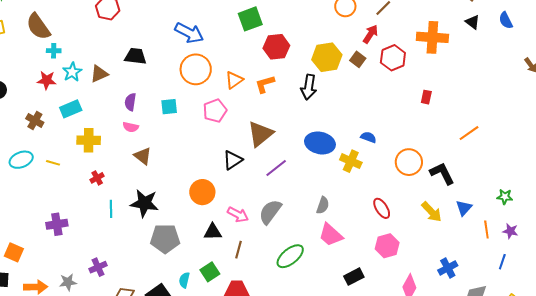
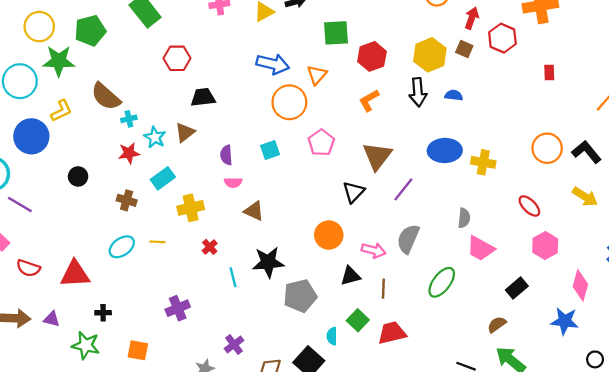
green square: (250, 19) -> (336, 33), turned 30
black trapezoid: (135, 56) -> (203, 97), moved
orange triangle: (234, 80) -> (317, 75), moved
blue semicircle: (368, 137) -> (454, 95), moved

